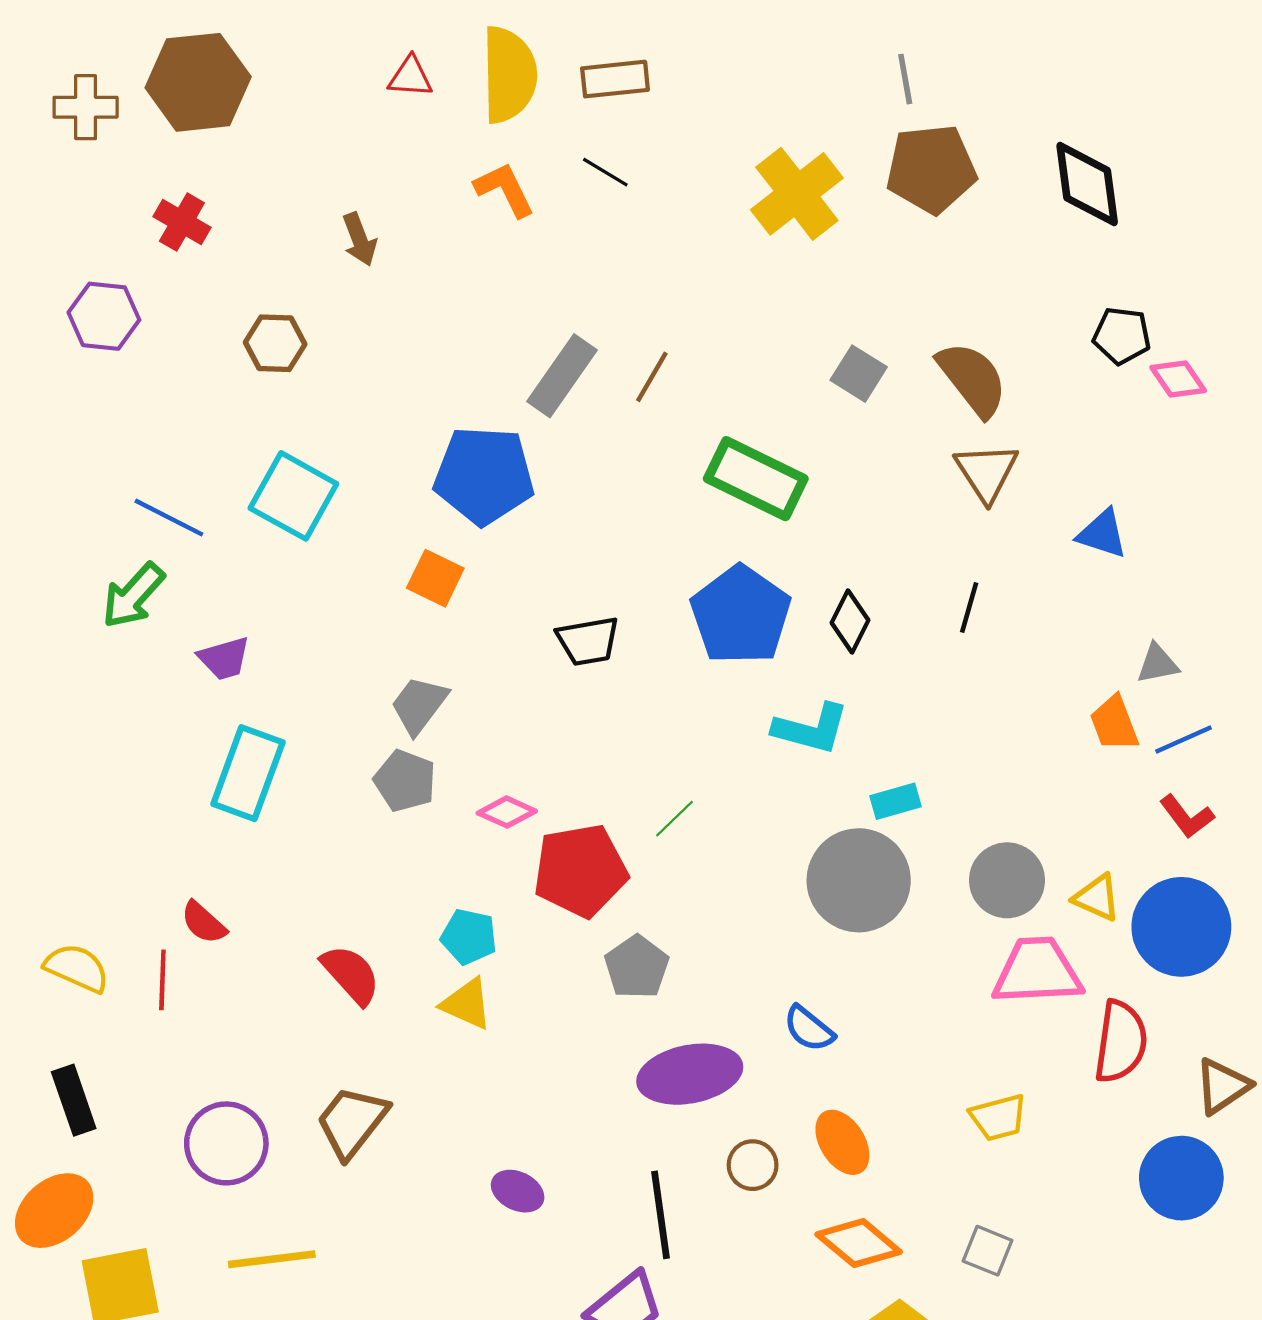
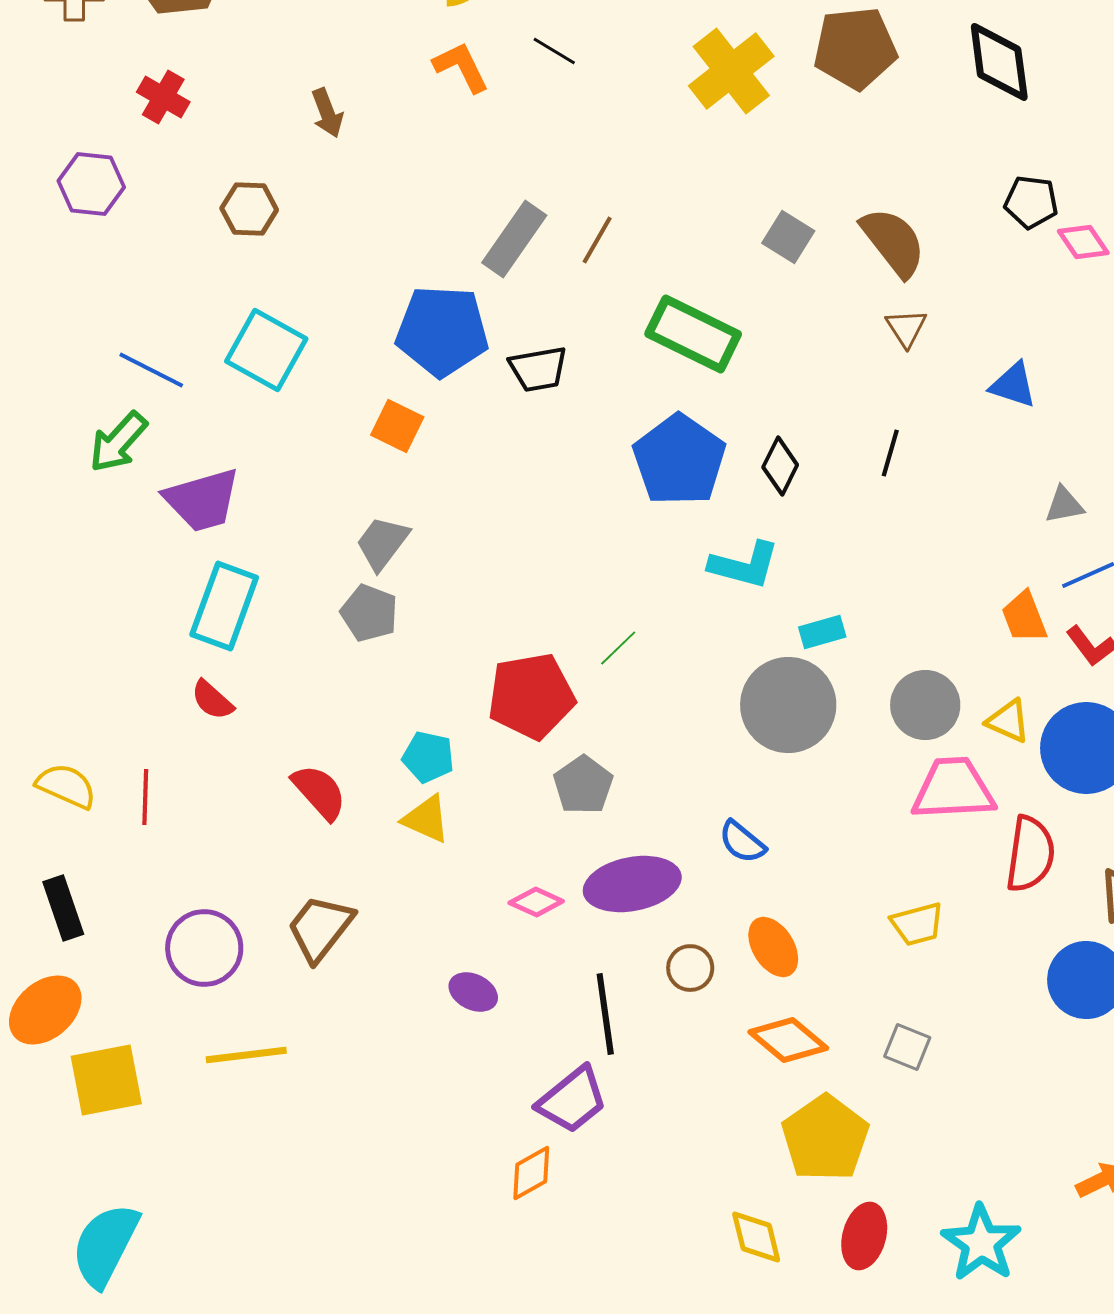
brown triangle: (986, 472) -> (906, 328), size x0.7
black trapezoid: (588, 641) -> (538, 369), moved
purple trapezoid: (224, 658) -> (202, 500), size x1.6
orange trapezoid: (1114, 723) -> (1024, 617), moved
pink diamond: (507, 812) -> (536, 902), moved
red semicircle: (204, 923) -> (212, 700), moved

